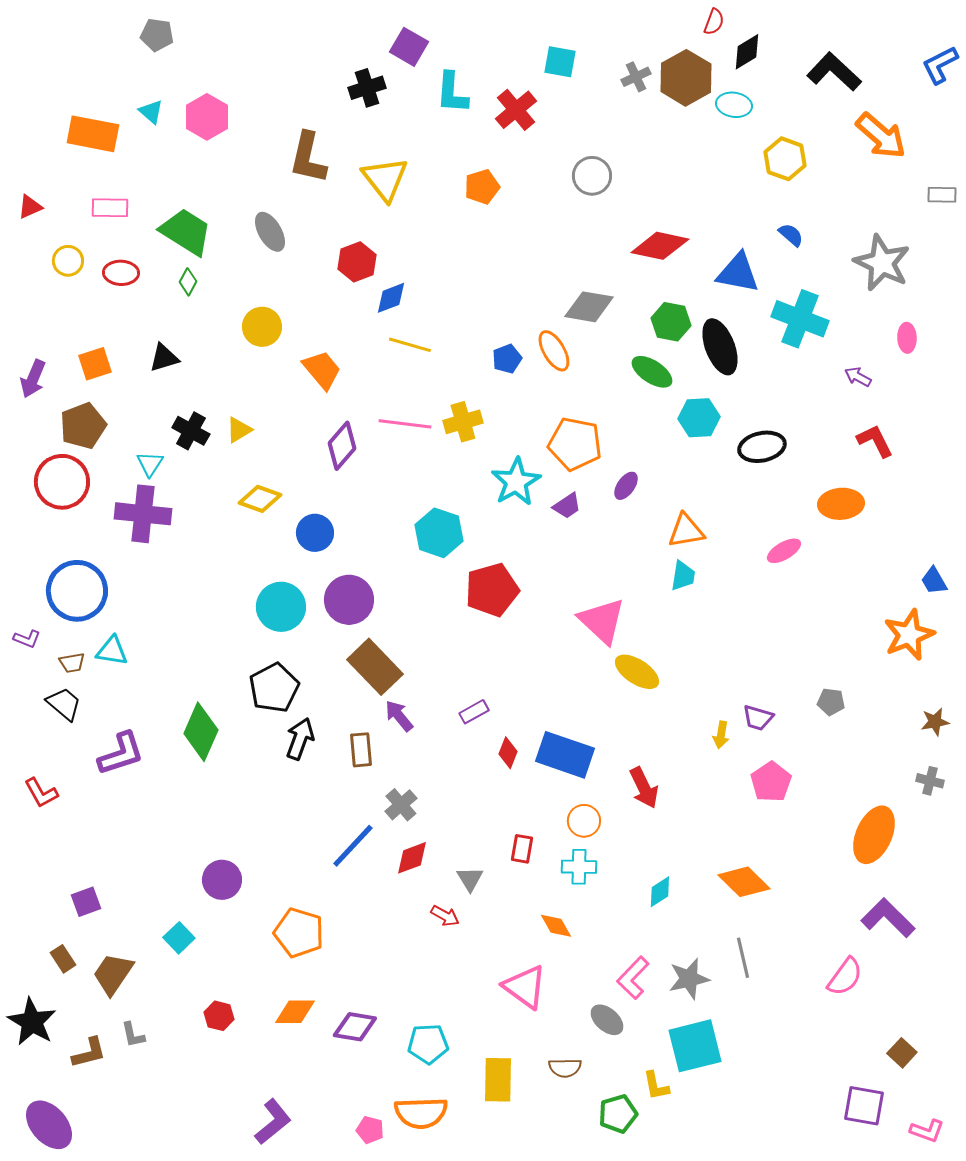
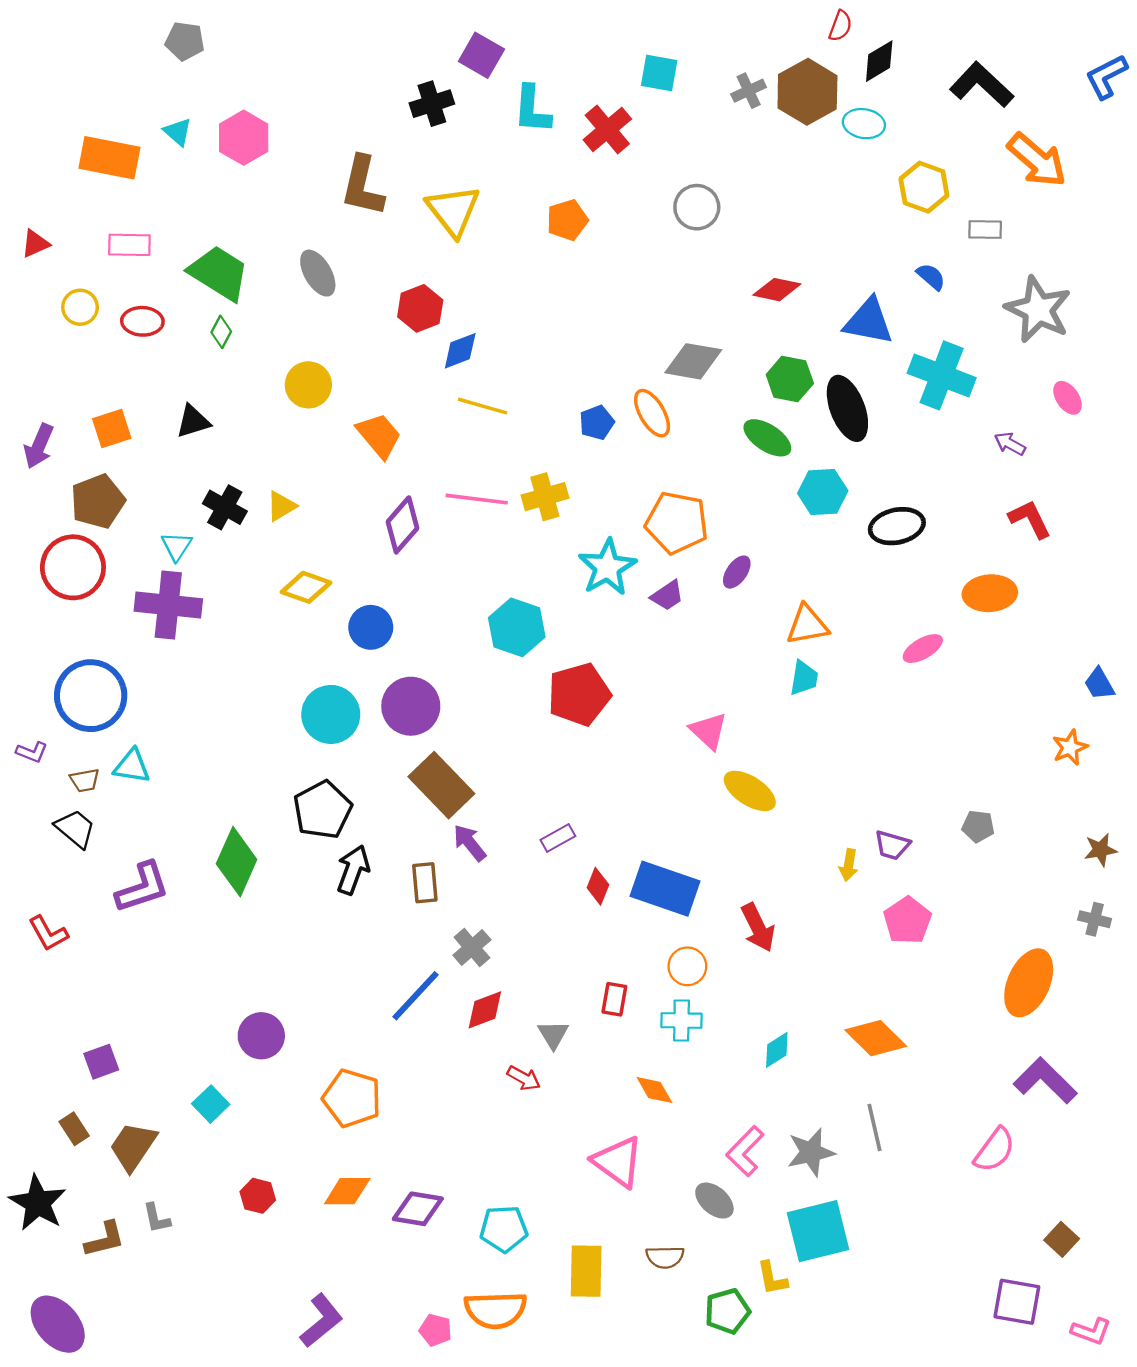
gray rectangle: (942, 195) -> (985, 230), moved
red diamond: (660, 246) -> (777, 290), size x0.7
pink ellipse: (907, 338) -> (1068, 398), turned -32
pink triangle: (602, 621) -> (709, 731), size x0.7
orange star: (909, 635) -> (1070, 747), size x0.6

